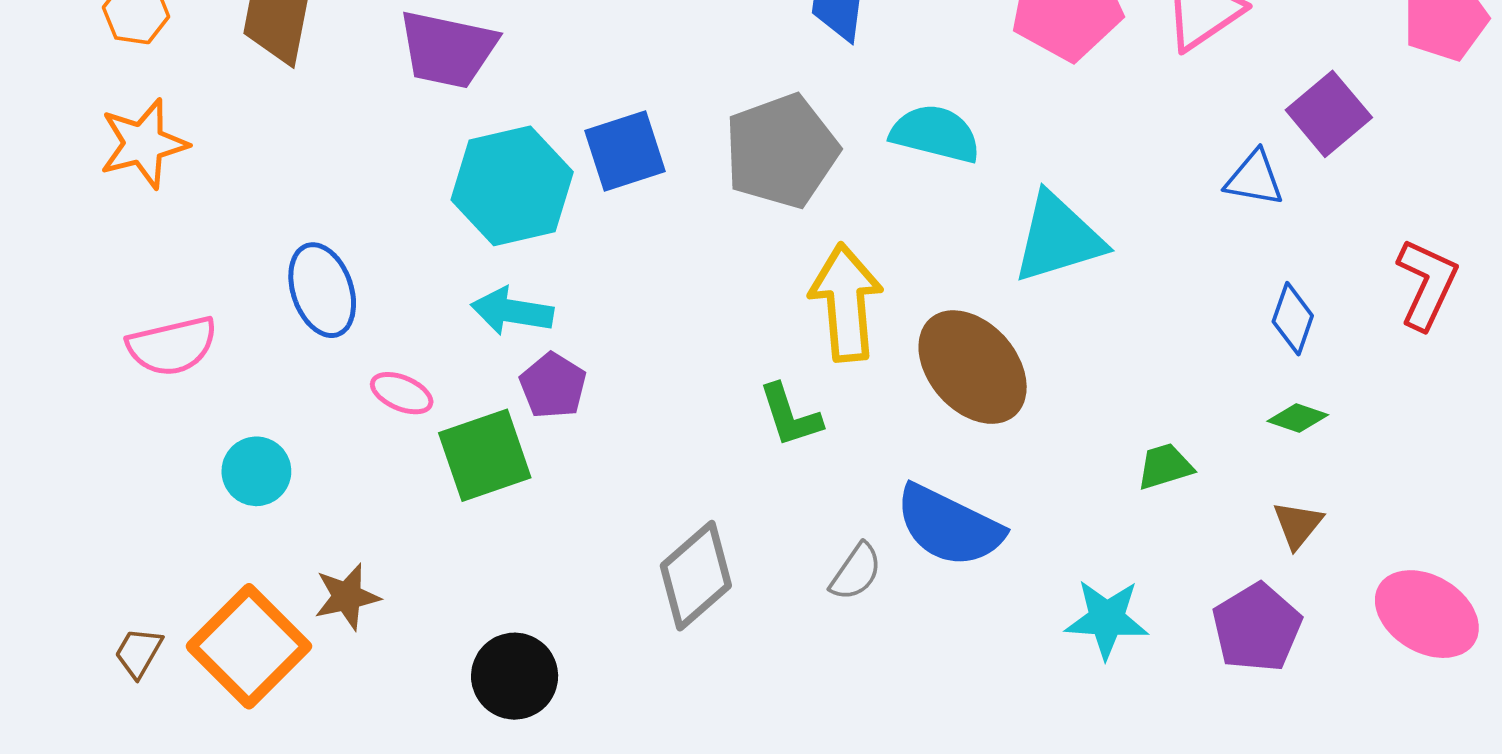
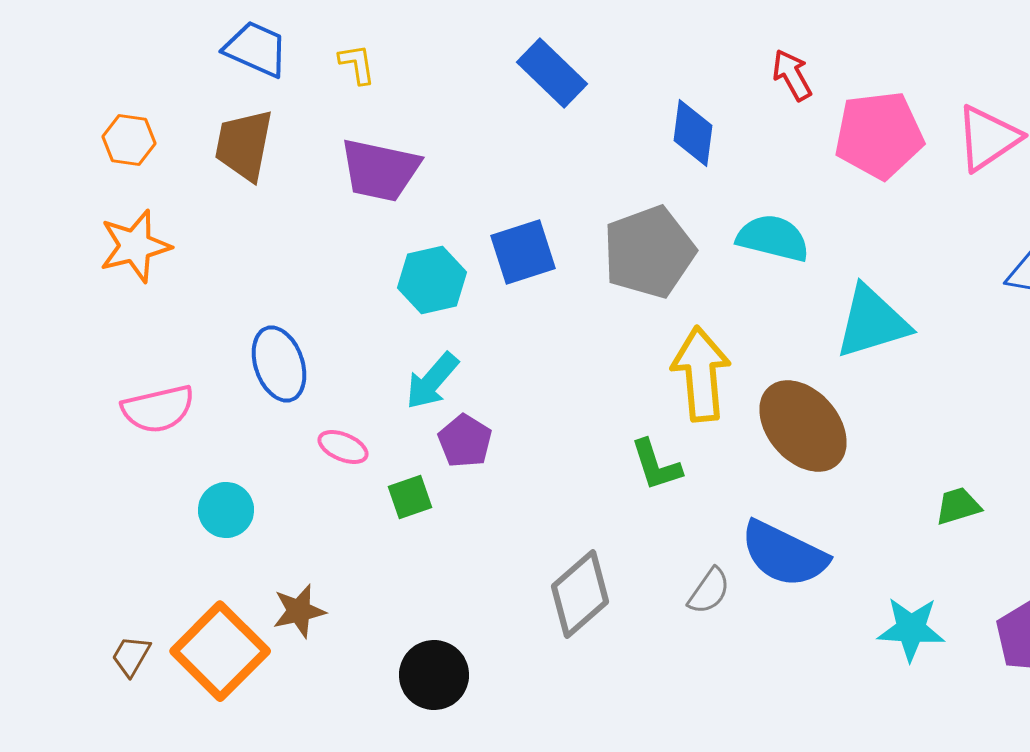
cyan hexagon: (512, 186) -> (432, 280), size x0.7
cyan arrow: (512, 311) -> (432, 381), turned -58
green square: (485, 455) -> (410, 497), size x0.6

